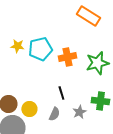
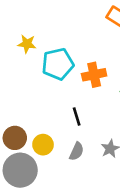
yellow star: (17, 46) -> (27, 44), moved
black line: (61, 93) -> (77, 116), moved

